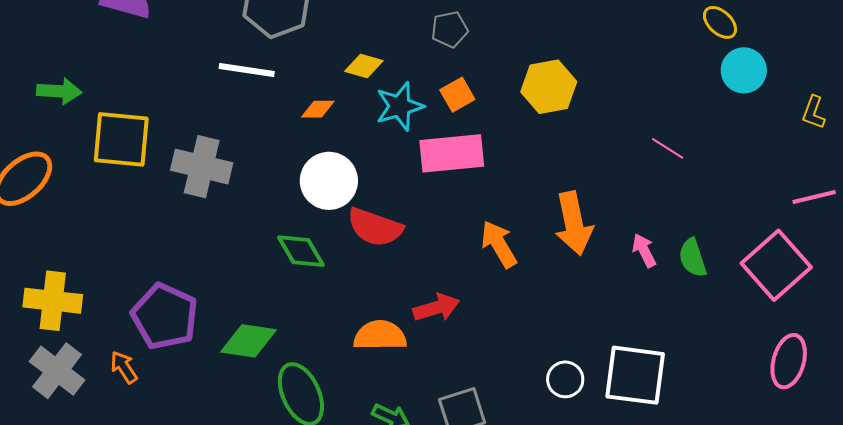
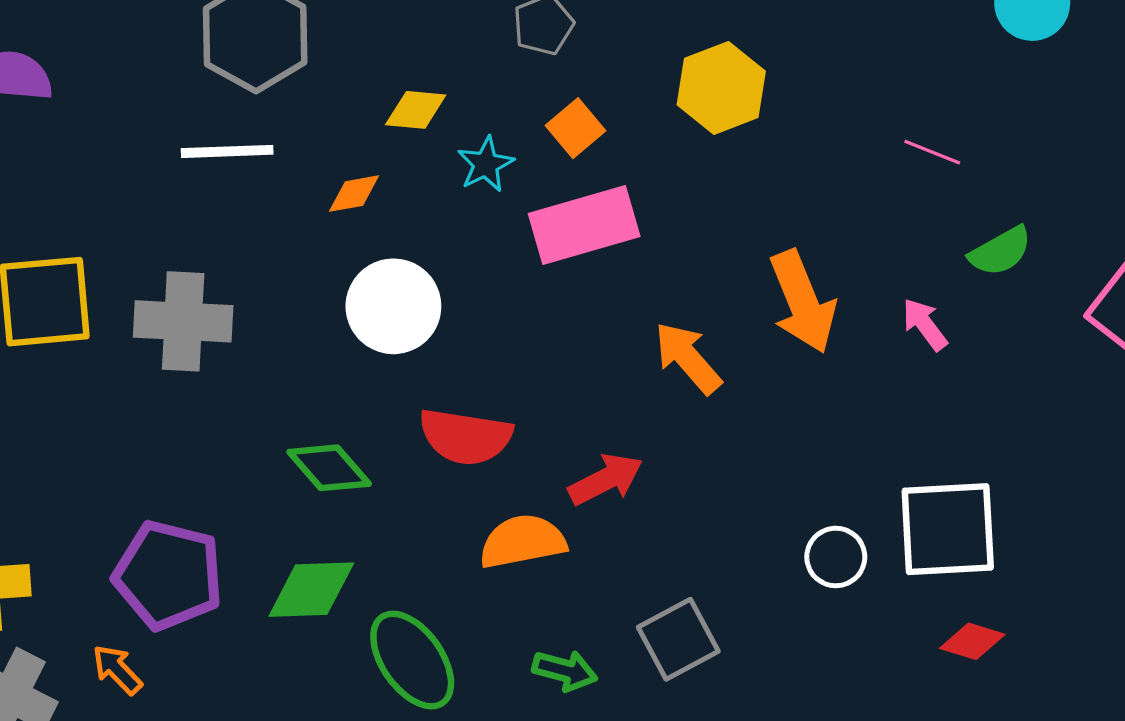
cyan star: (400, 106) -> (486, 164), size x0.7
red semicircle: (375, 227) -> (466, 437), moved
green diamond: (301, 251) -> (329, 468), moved
green semicircle: (693, 258) -> (1000, 251), moved, turned -90

